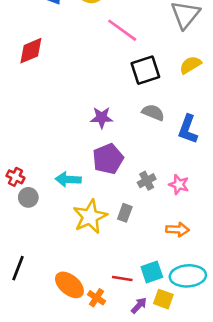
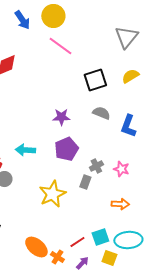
pink line: (122, 30) -> (60, 46), moved
cyan arrow: (68, 179) -> (25, 150), moved
gray rectangle: (125, 213) -> (85, 182), moved
red line: (122, 278) -> (77, 242), turned -42
purple arrow: (139, 305) -> (82, 263), moved

